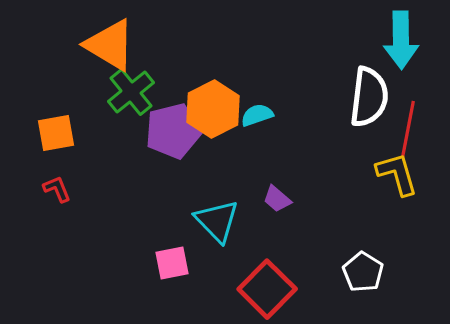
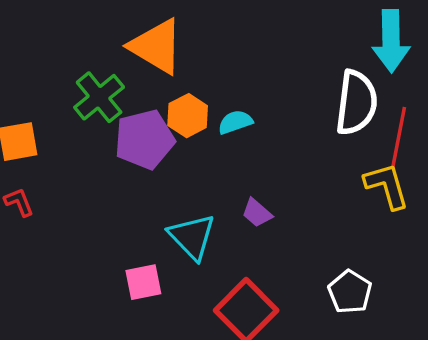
orange triangle: (110, 45) -> (156, 46), moved
orange hexagon: (213, 109) -> (188, 116), size x0.7

